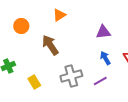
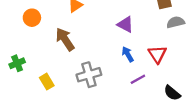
purple triangle: (103, 32) -> (125, 25), turned 35
purple line: (100, 81) -> (138, 79), moved

